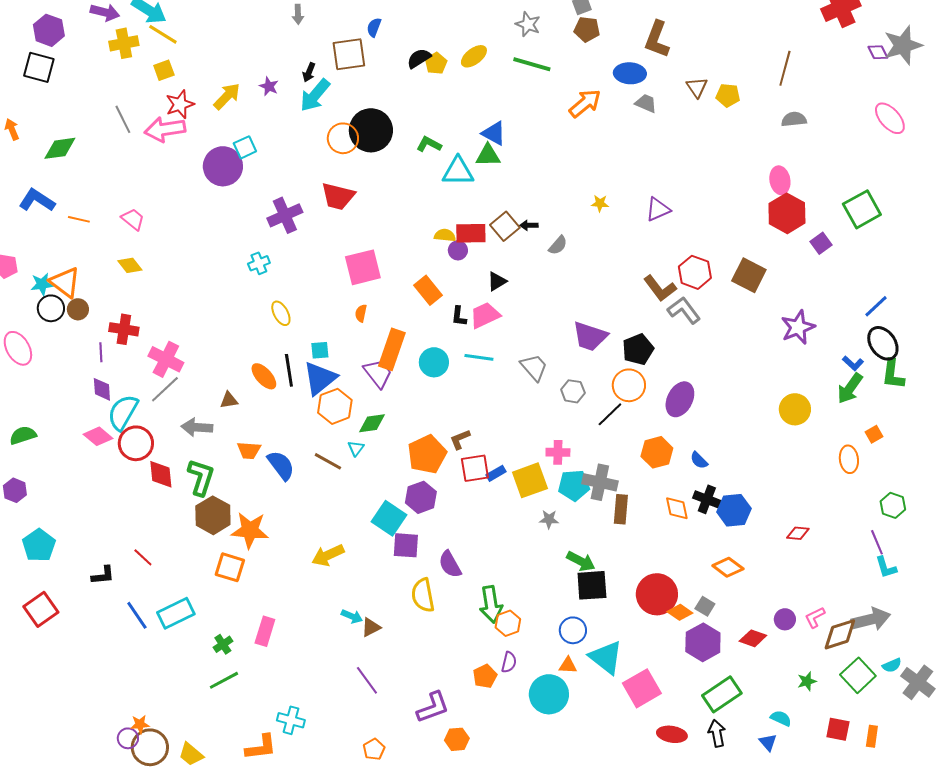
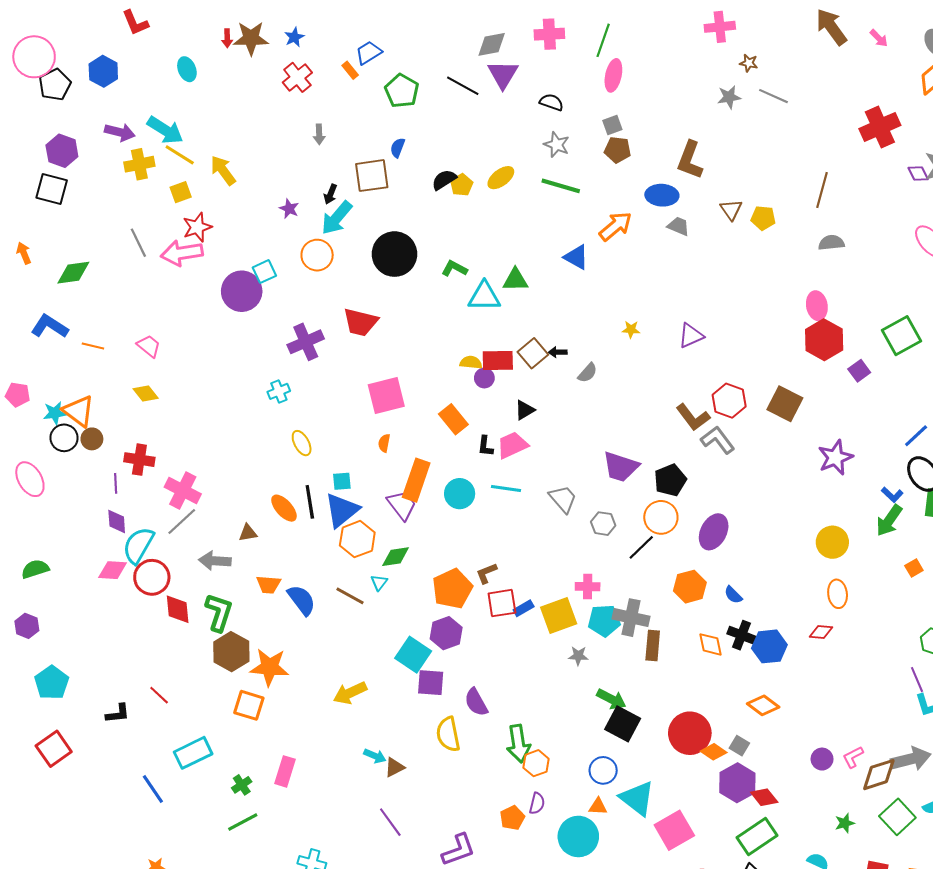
yellow arrow: (227, 96) -> (223, 170), moved, turned -80
blue triangle: (494, 133) -> (576, 257), moved
orange circle: (343, 138) -> (317, 255), moved
pink diamond: (98, 436) -> (113, 570), turned -36
orange ellipse: (849, 459) -> (838, 594), moved
red diamond: (798, 533) -> (821, 632), moved
black square: (592, 585) -> (623, 724), turned 32
blue line: (137, 615) -> (153, 789), moved
red diamond: (753, 638) -> (764, 797), moved, turned 32

